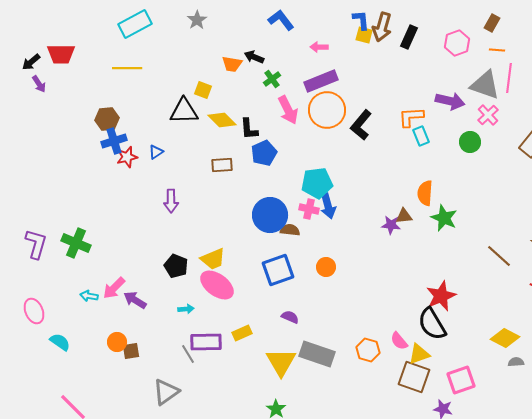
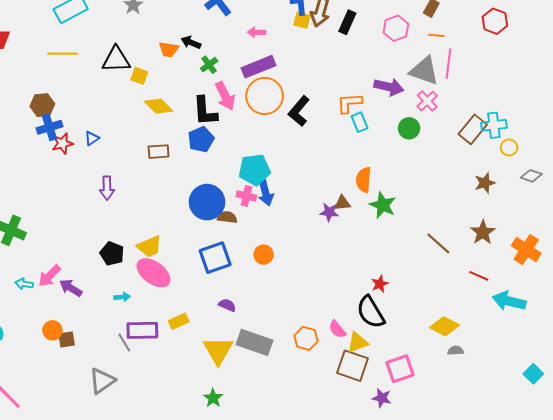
black triangle: (184, 111) -> (116, 60), moved
black L-shape: (249, 129) -> (205, 111), moved, size x1.4
red star: (441, 296) -> (380, 284), size x0.6

